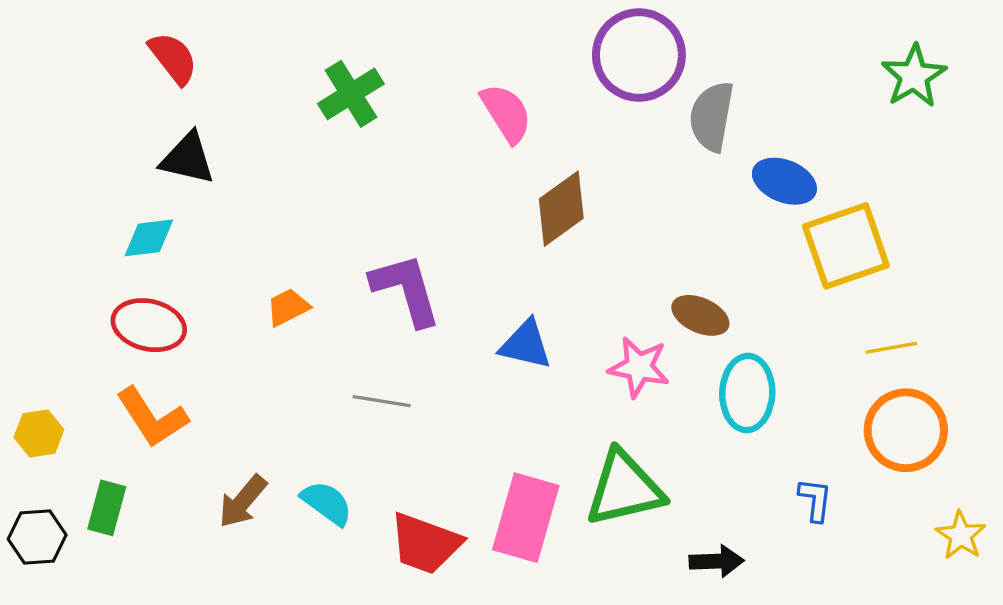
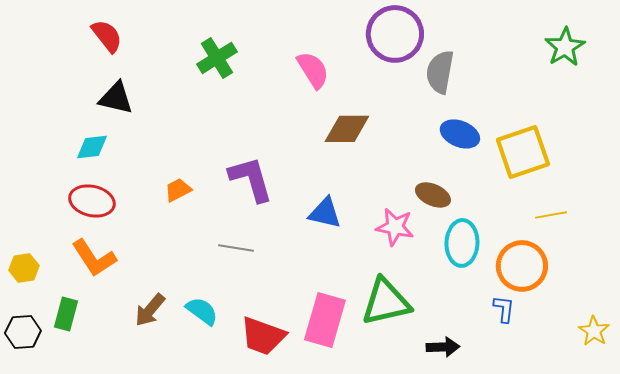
blue ellipse: (784, 181) -> (460, 134), moved
brown diamond: (561, 209) -> (347, 129), turned 36
orange circle: (906, 430) -> (522, 266), moved

